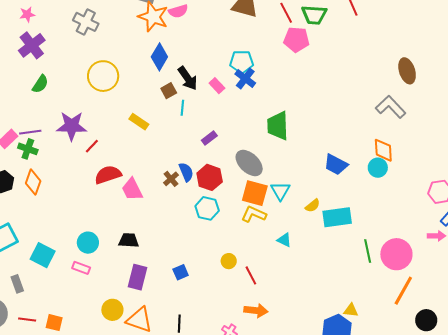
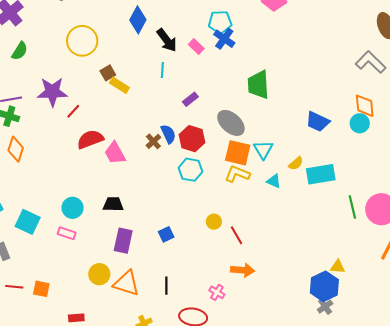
brown square: (169, 91) -> (108, 73), moved
cyan triangle: (284, 240) -> (274, 181), moved

